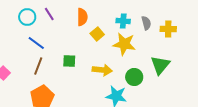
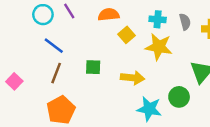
orange semicircle: (82, 17) -> (109, 15), turned -96
green circle: (134, 77) -> (179, 97), moved

